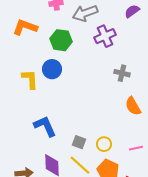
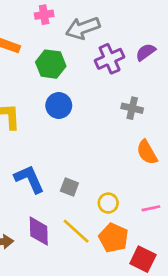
purple semicircle: (132, 11) -> (146, 52), moved
blue circle: (52, 69) -> (59, 106), moved
gray square: (79, 142) -> (69, 187), moved

